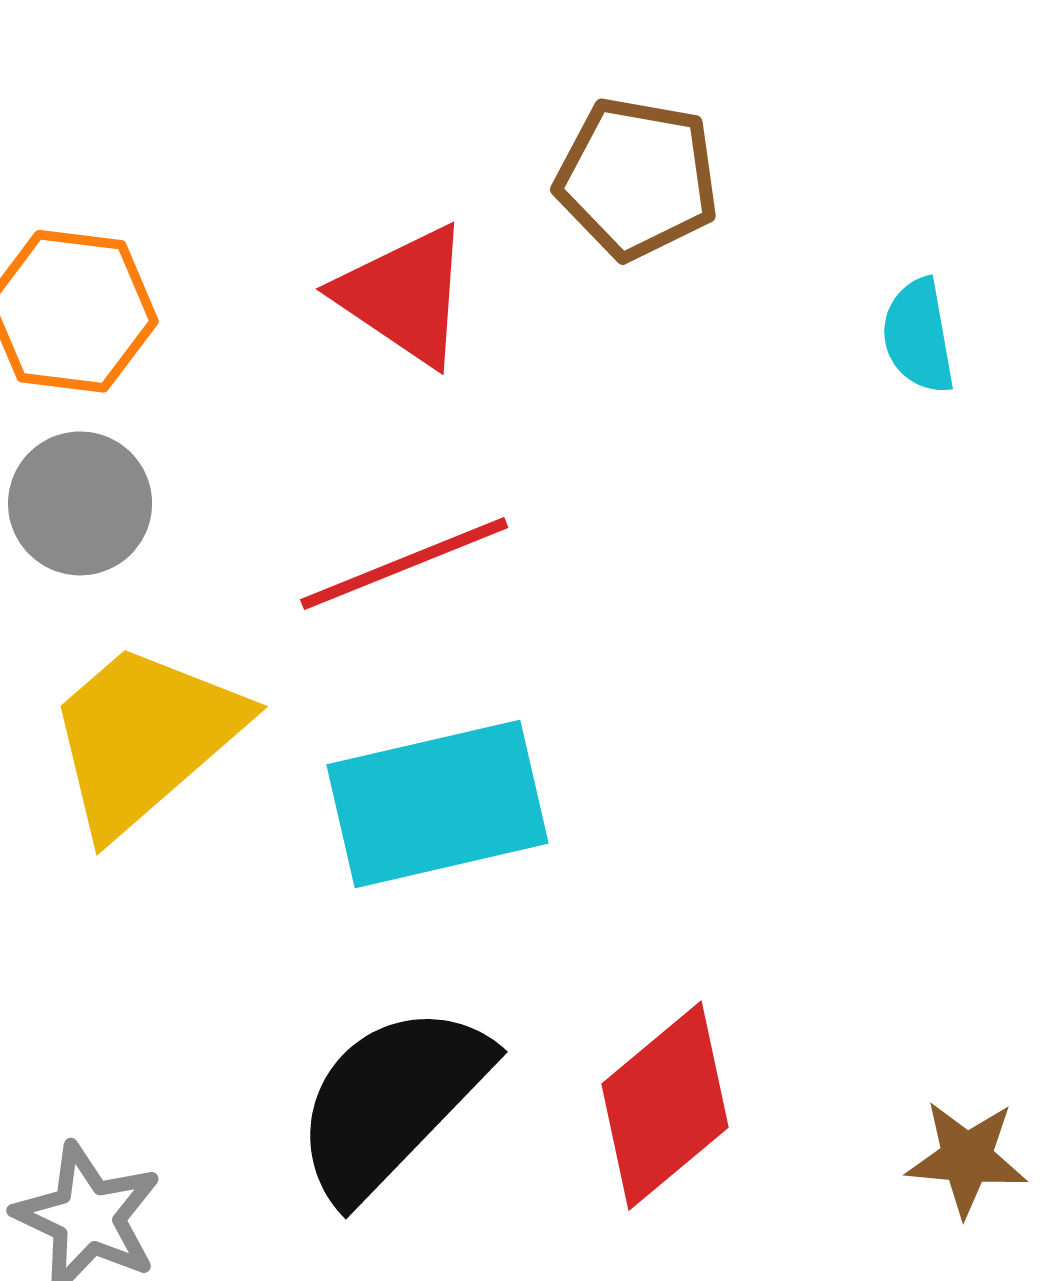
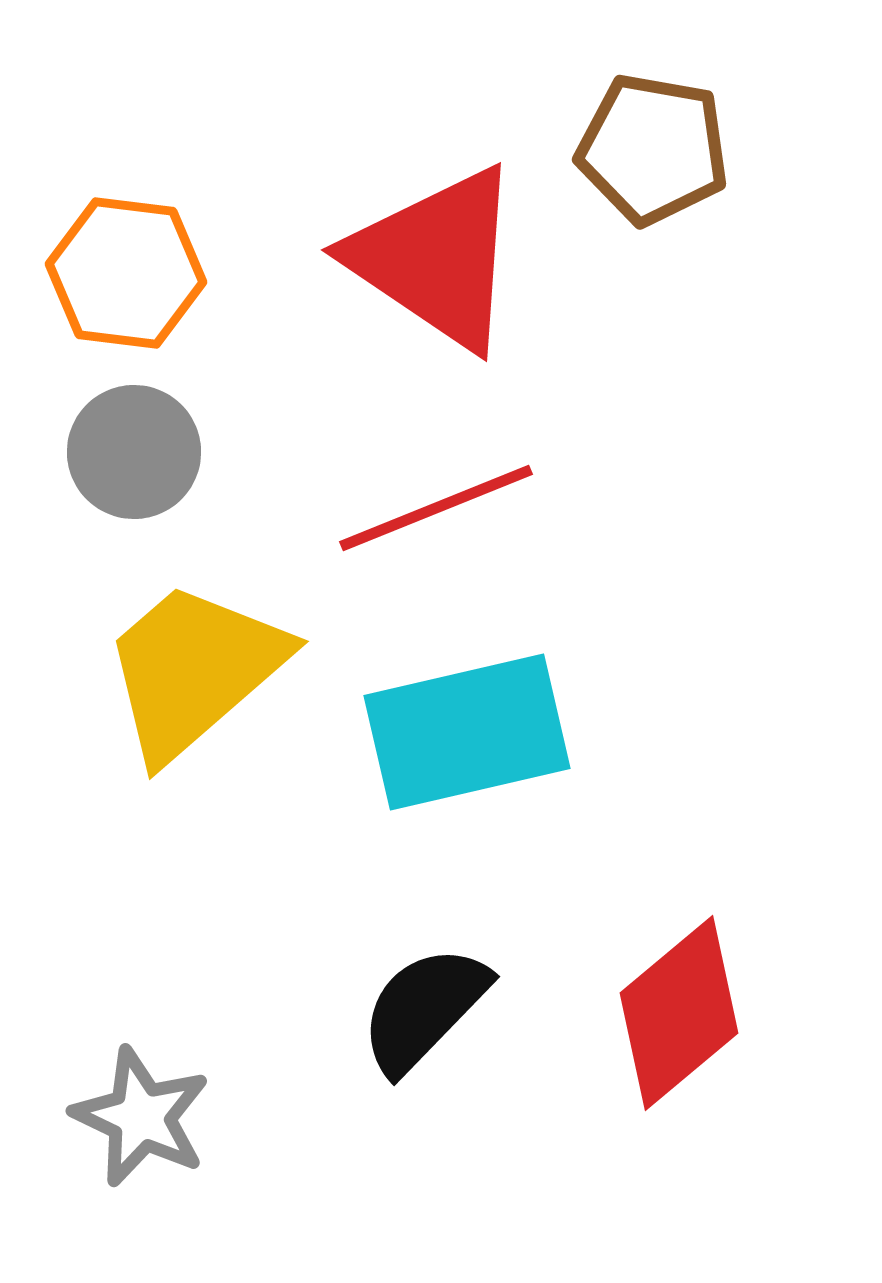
red triangle: (404, 295) -> (436, 258), size x1.4
black semicircle: (391, 1101) -> (424, 1009), size x0.7

